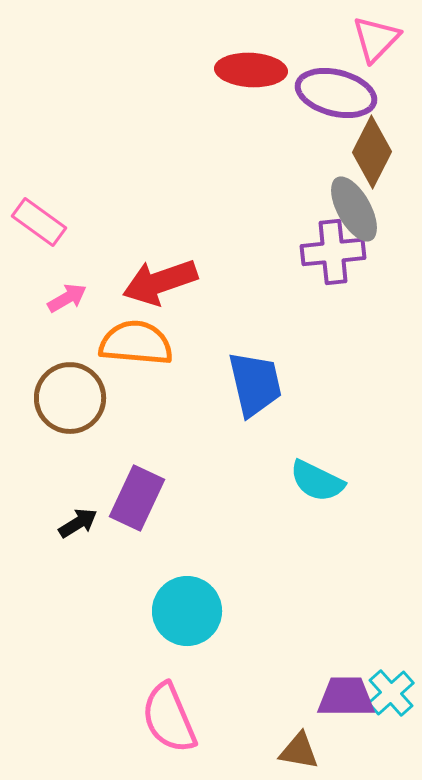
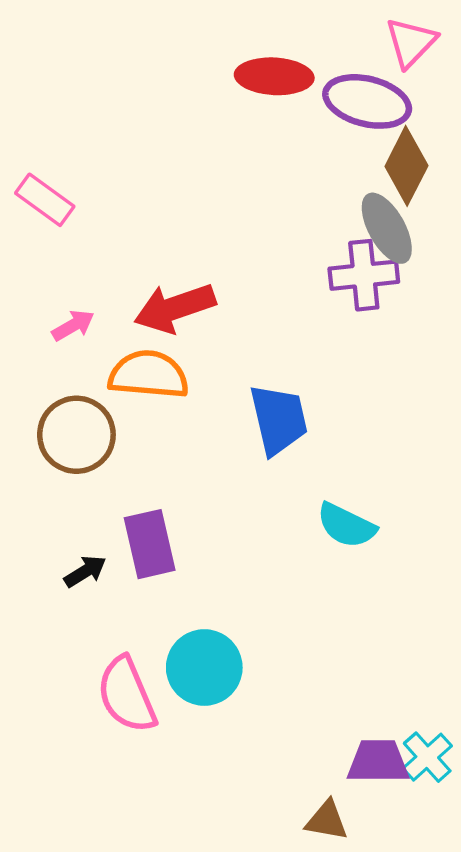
pink rectangle: (39, 222) -> (45, 200), moved
purple rectangle: (137, 498) -> (150, 544), turned -38
pink semicircle: (169, 718) -> (127, 695), moved

